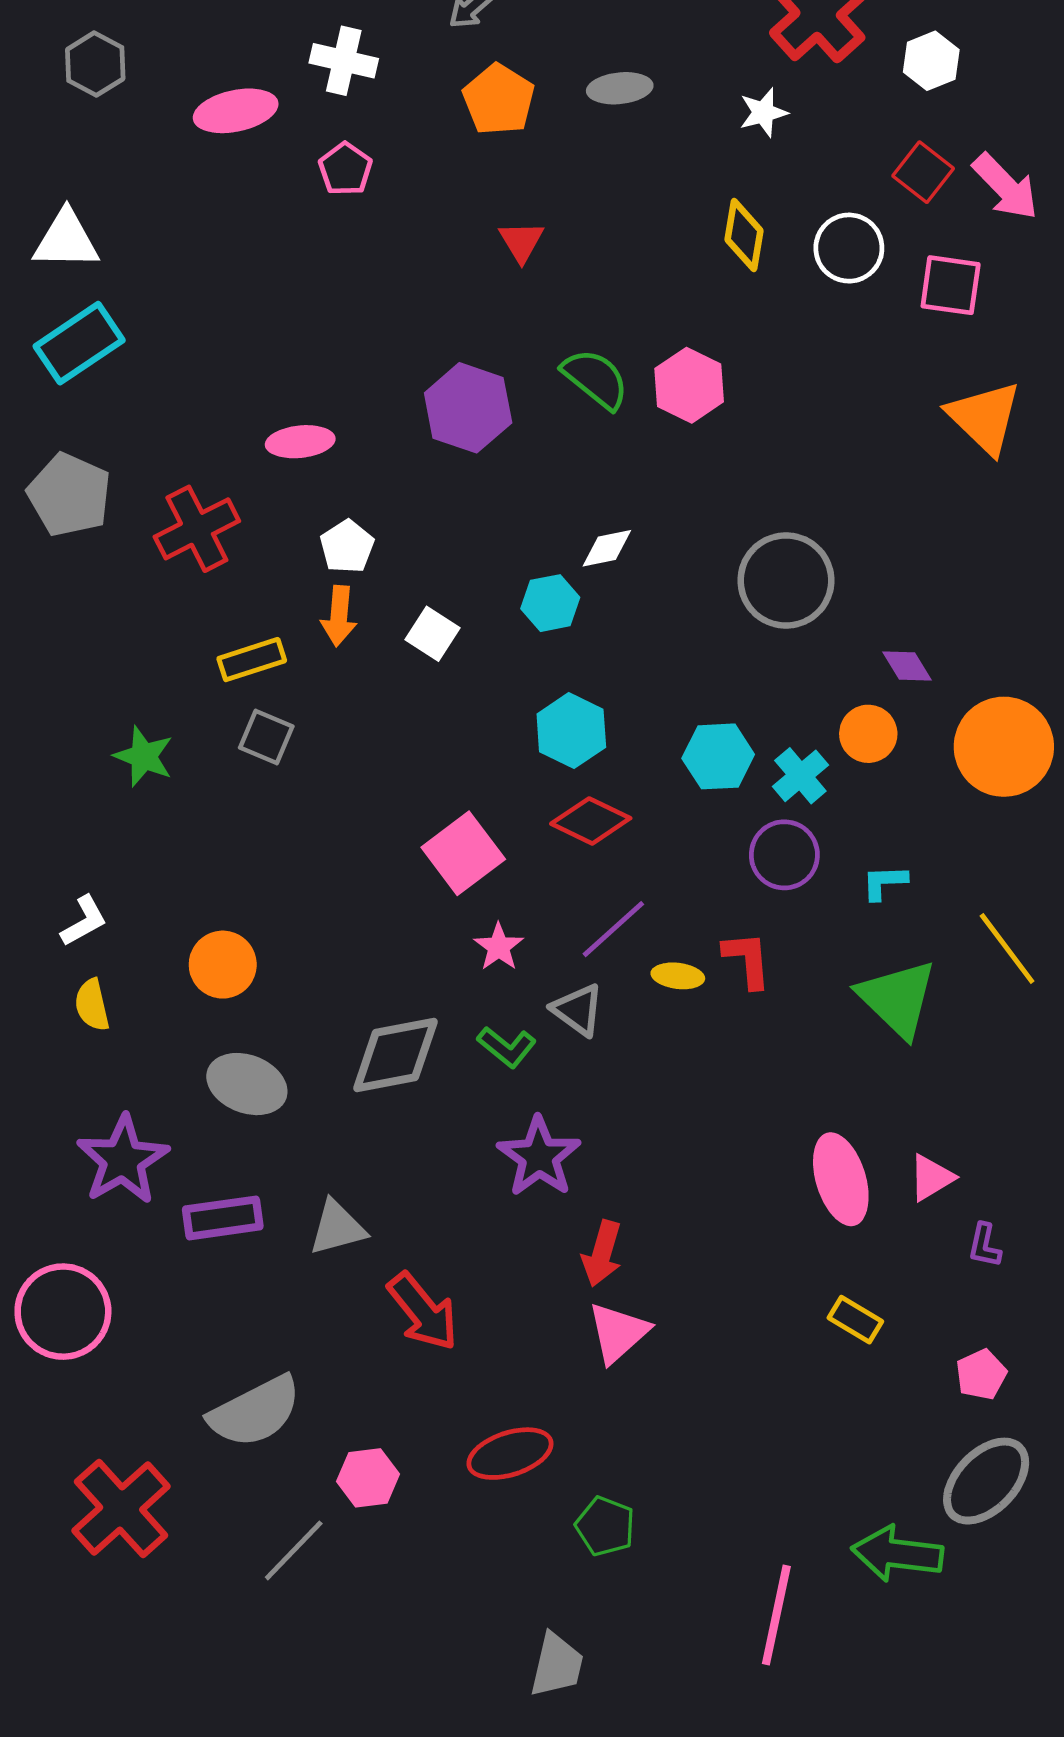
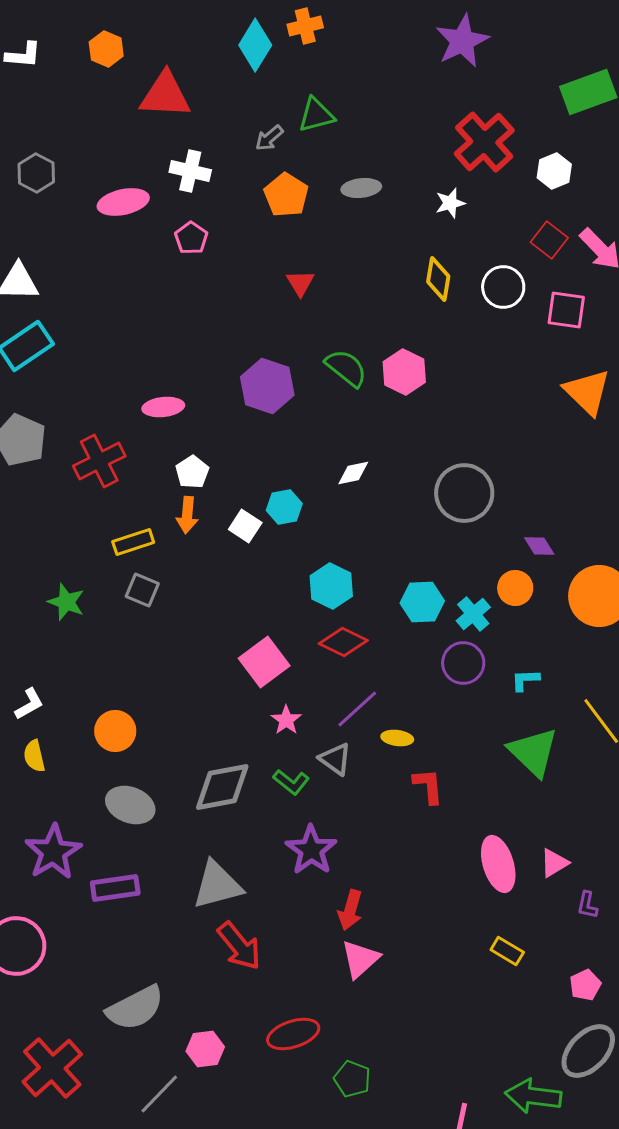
cyan hexagon: (550, 603) -> (284, 507), moved
red L-shape: (747, 960) -> (428, 786), moved
gray triangle: (337, 1228) -> (217, 885), moved, size x1.4

